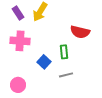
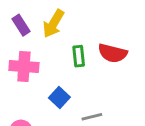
green rectangle: (64, 52) -> (79, 56), moved

